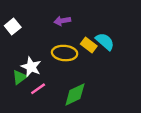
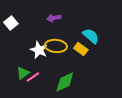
yellow rectangle: (89, 45) -> (81, 49), moved
white star: (31, 67) -> (39, 50), moved
green triangle: (20, 77) -> (23, 73), moved

